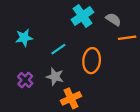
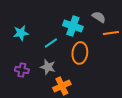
cyan cross: (82, 16) -> (73, 26), moved, turned -36
purple cross: (25, 80) -> (22, 70), turned -32

